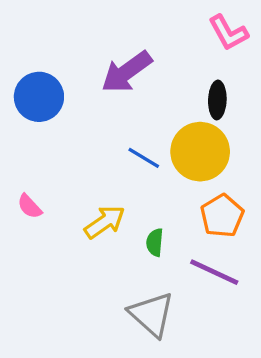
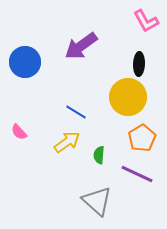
blue line: (144, 158) -> (76, 112), moved

